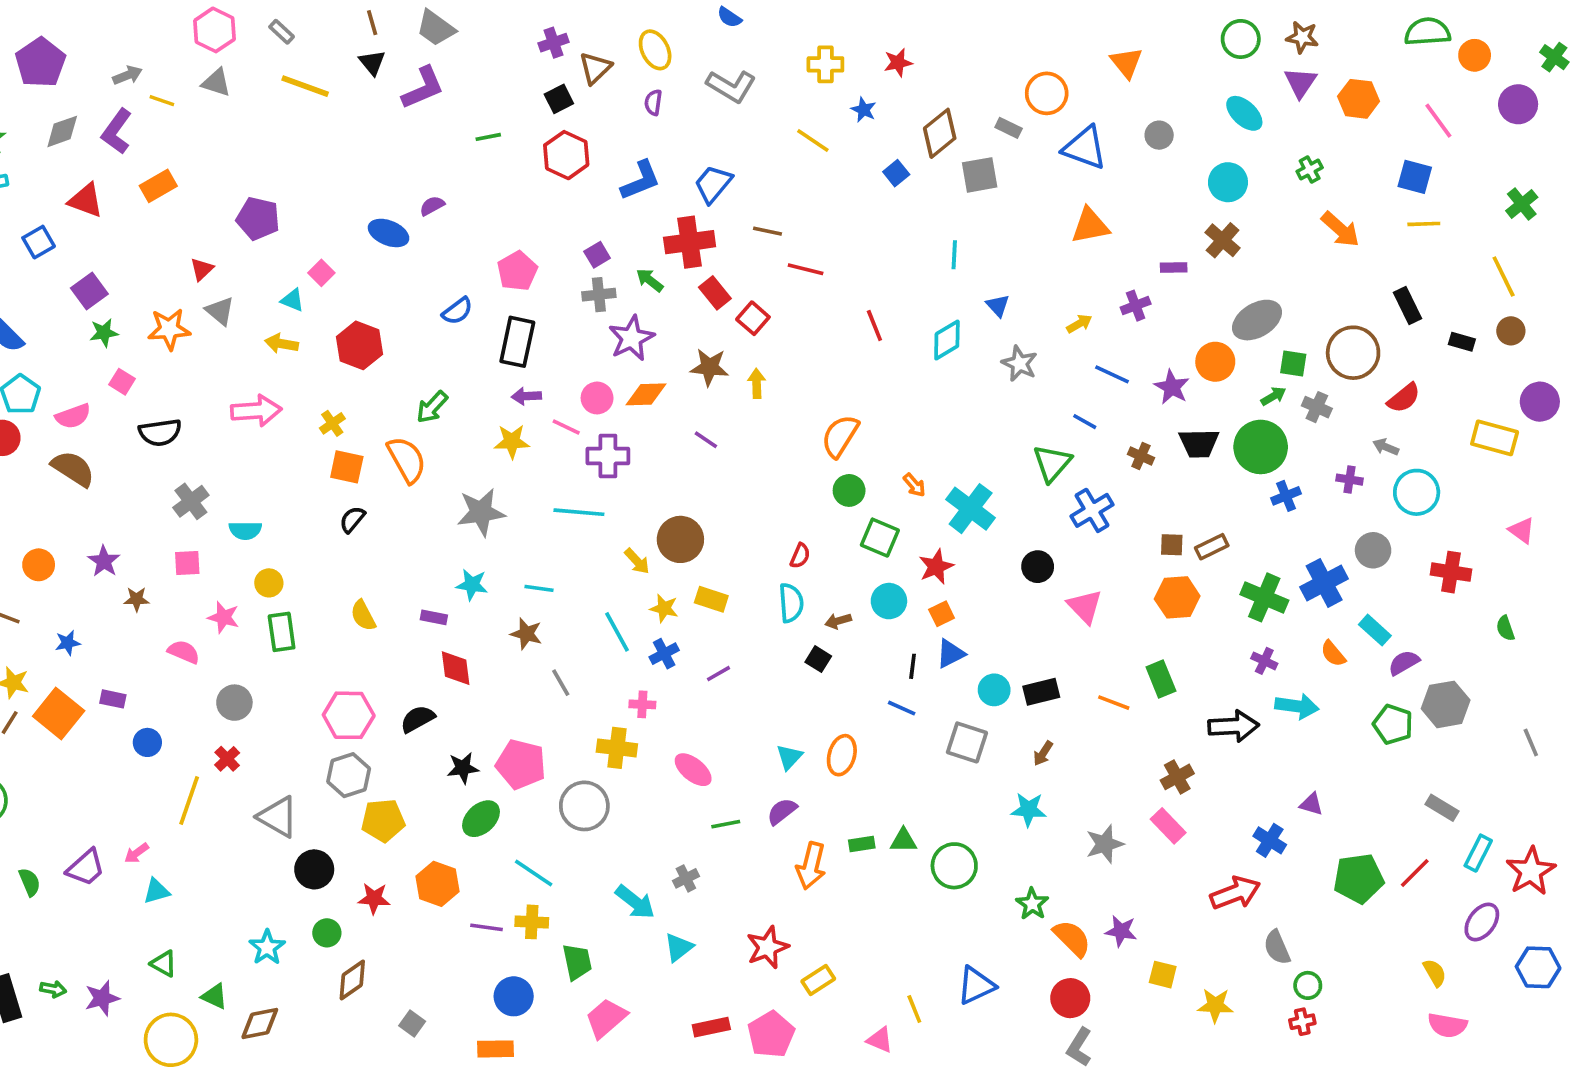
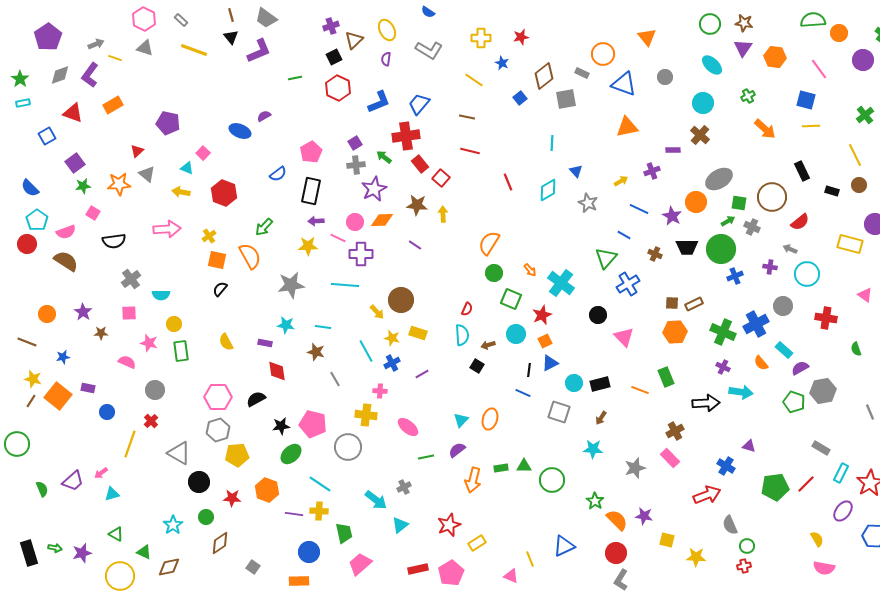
brown line: (767, 231) -> (467, 117), moved

